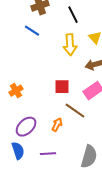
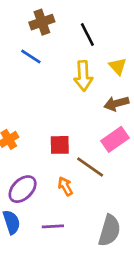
red square: (62, 87) -> (60, 145), moved
orange arrow: (57, 125) -> (65, 186), turned -56

